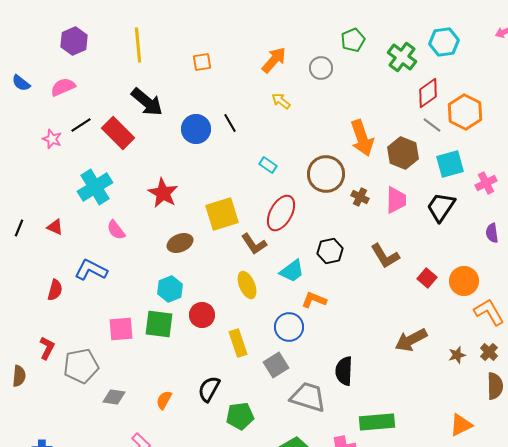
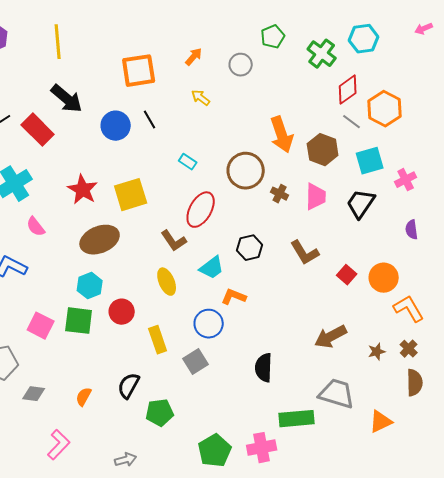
orange arrow: (274, 60) -> (194, 57), size x0.7
orange square: (202, 62) -> (139, 71), moved, size x1.8
yellow square: (222, 214) -> (131, 195), moved
brown ellipse: (180, 243) -> (100, 240), size x1.5
pink square: (121, 329) -> (41, 326), turned 32
gray trapezoid: (308, 397) -> (337, 394), moved

